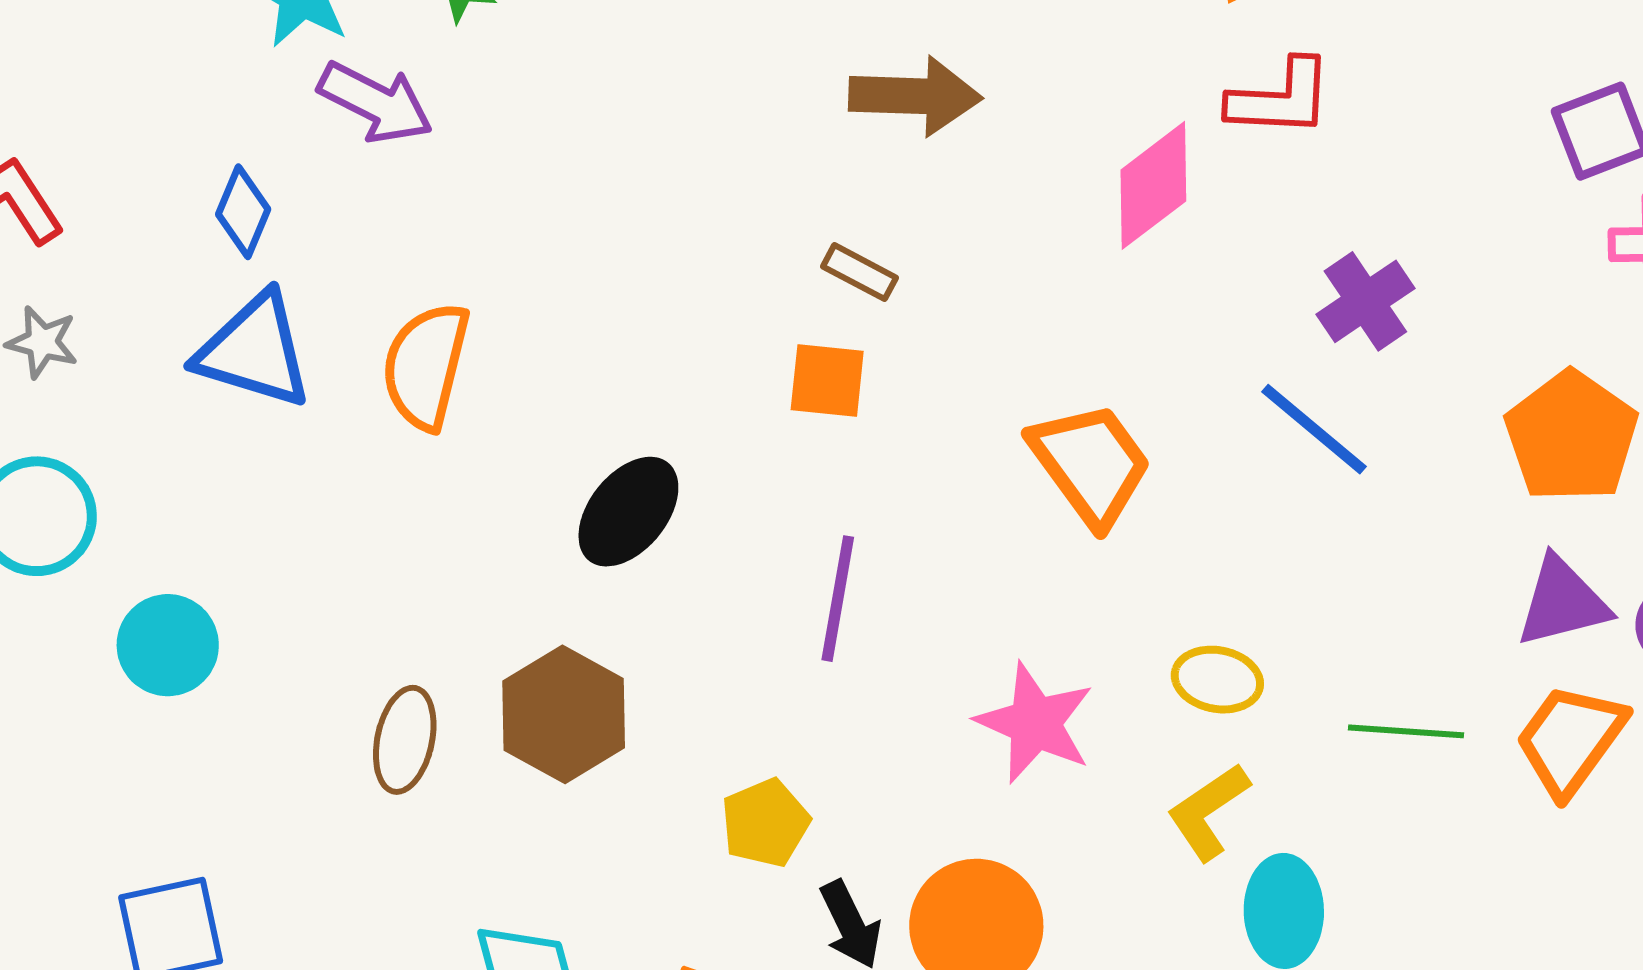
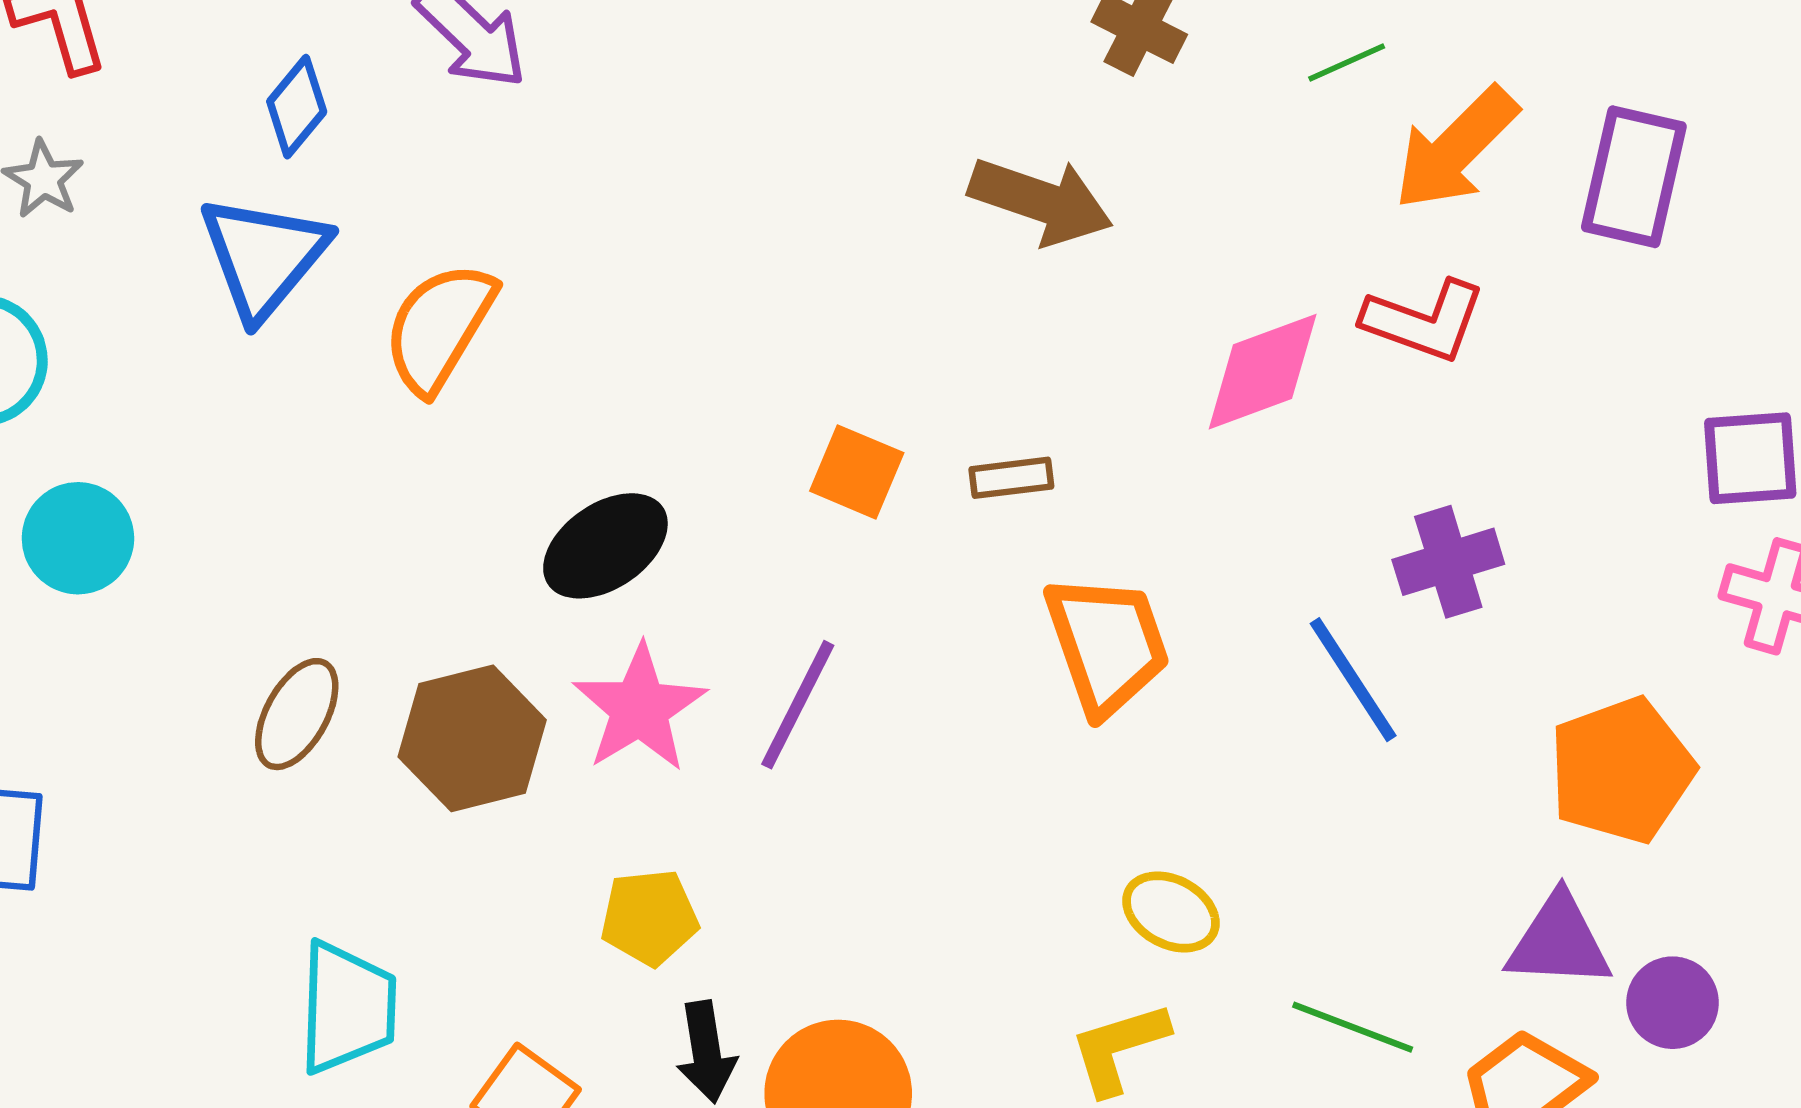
brown rectangle: (859, 272) -> (1011, 478), moved, turned -52
blue triangle: (254, 351) -> (264, 256), turned 36
pink star: (1035, 723) -> (640, 708), moved

